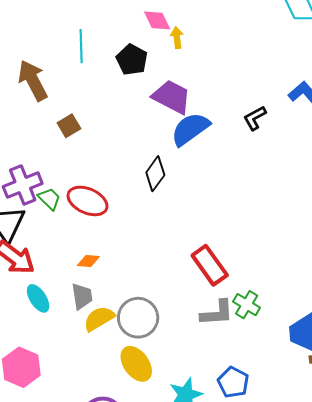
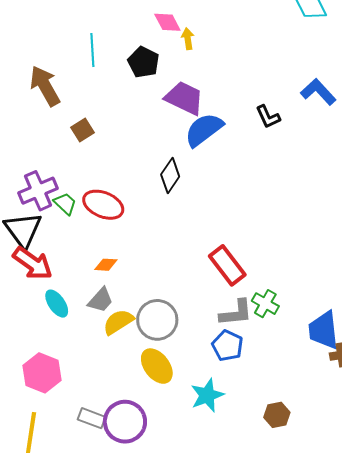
black L-shape: (255, 118) -> (268, 117), turned -84
gray trapezoid: (82, 296) -> (101, 300), turned 52
blue pentagon: (233, 382) -> (227, 346), moved

